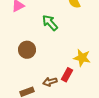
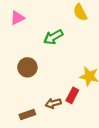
green arrow: (50, 23) -> (53, 37), turned -78

